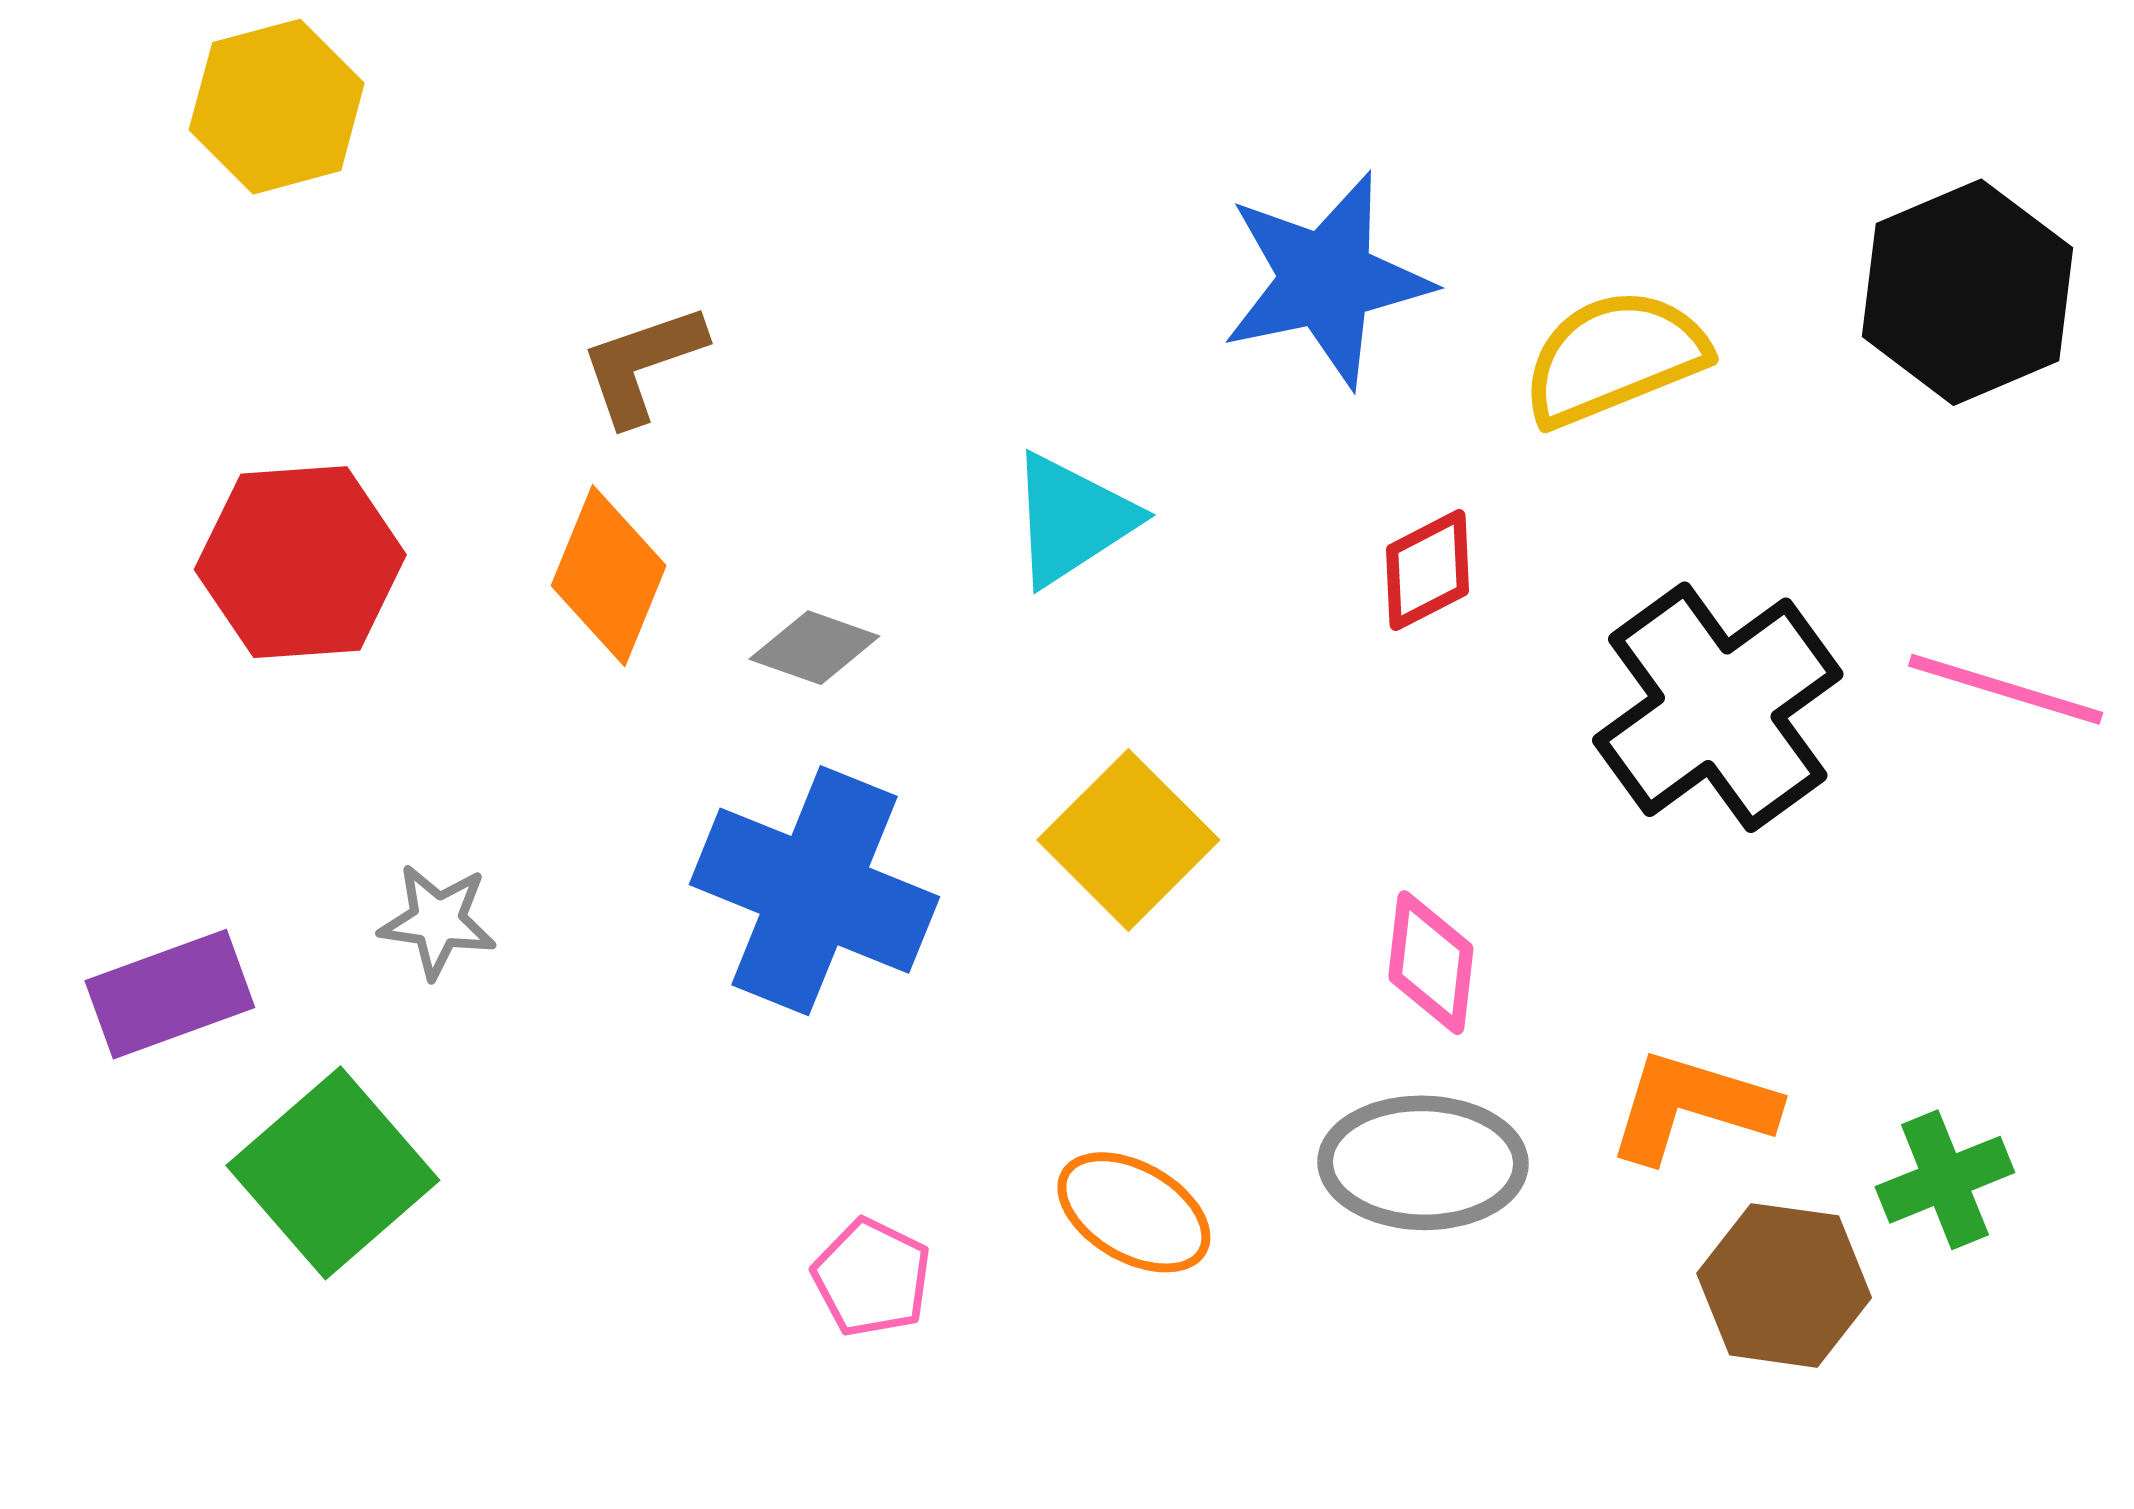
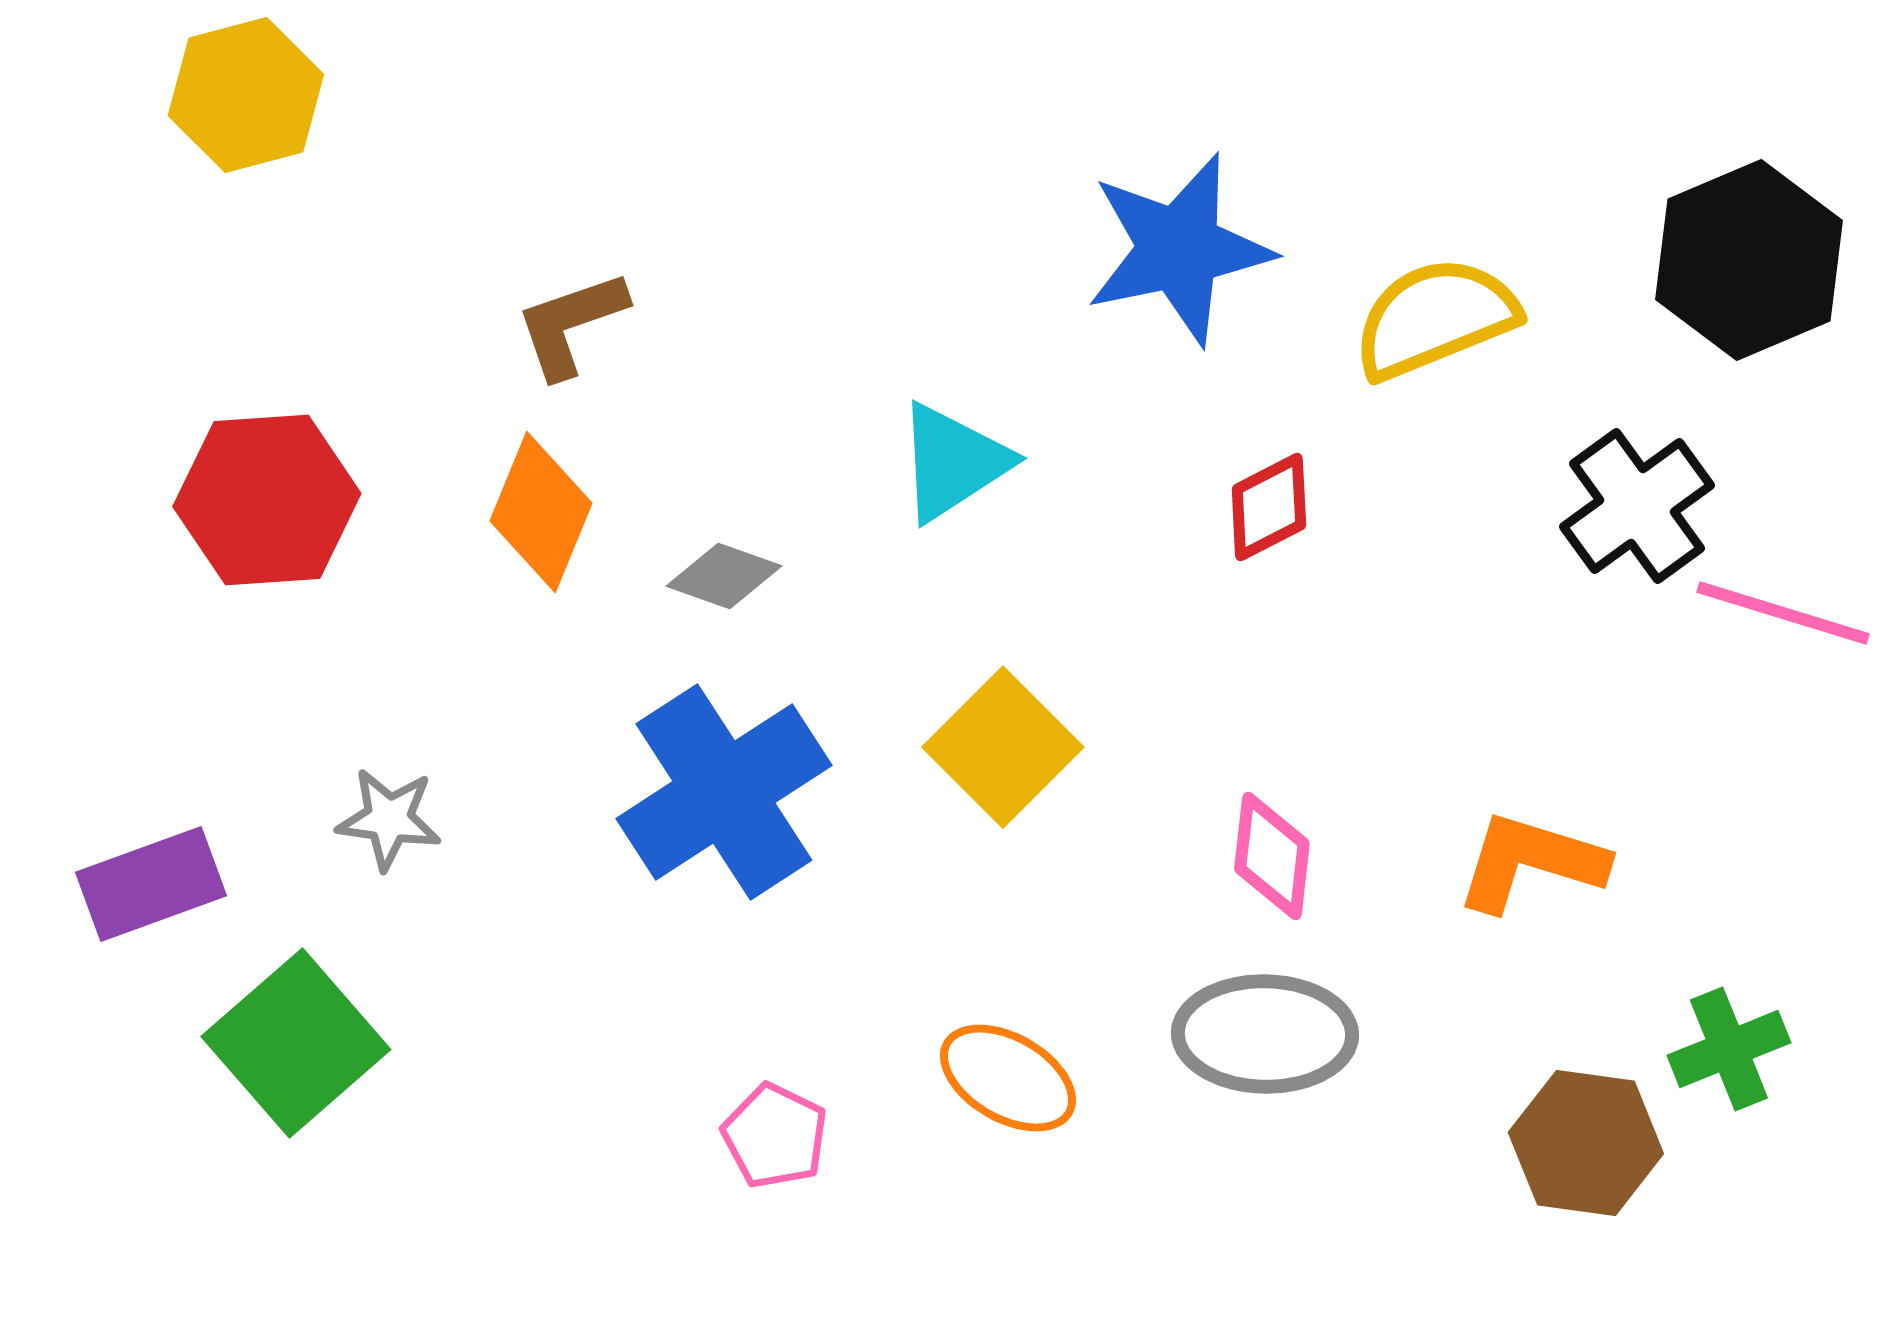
black cross: (1718, 707) -> (1637, 506), moved, size x0.7
blue cross: (814, 891) -> (724, 792), turned 35
orange L-shape: (1692, 1107) -> (1531, 862), moved

